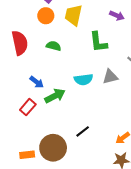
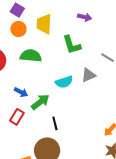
green semicircle: (54, 46) -> (31, 56), size x1.5
black line: (83, 131) -> (55, 123), moved, turned -56

